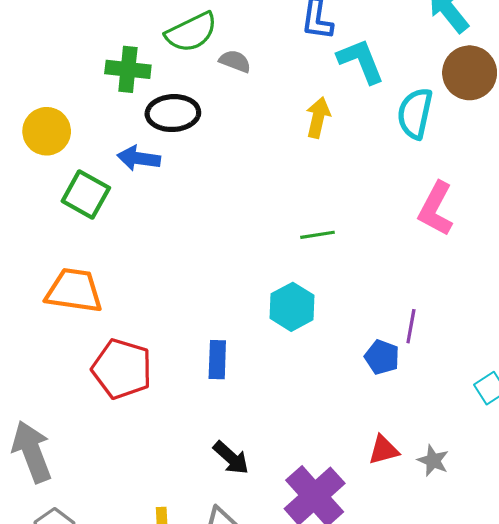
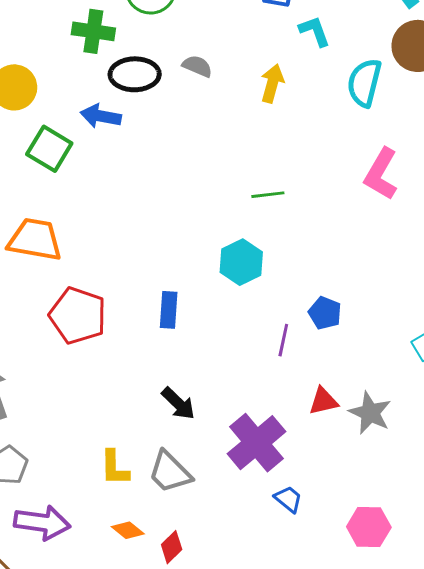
gray semicircle: (235, 61) -> (197, 66), moved
cyan L-shape: (361, 61) -> (315, 31), size x0.7
purple line: (411, 326) -> (283, 340), moved
gray star: (433, 461) -> (370, 413), size x1.4

